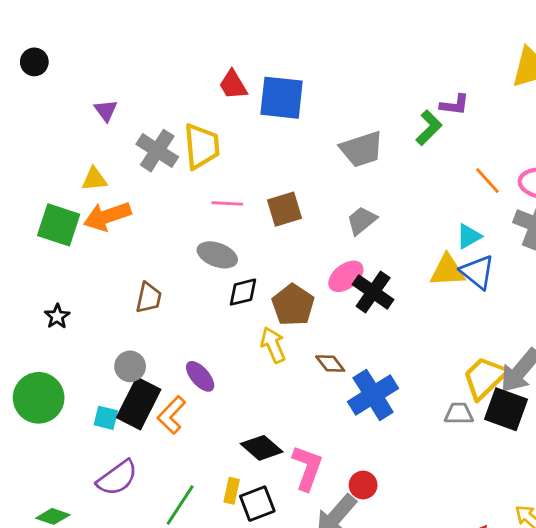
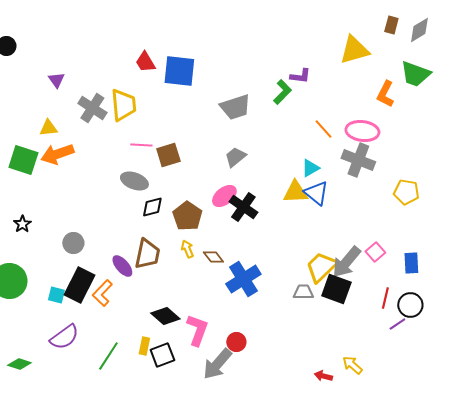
brown square: (284, 209) -> (168, 155), moved
brown trapezoid: (149, 298) -> (147, 254), moved, size x1.4
yellow arrow: (273, 345) -> (187, 249), moved, size x0.7
gray circle: (130, 366) -> (73, 243), moved

